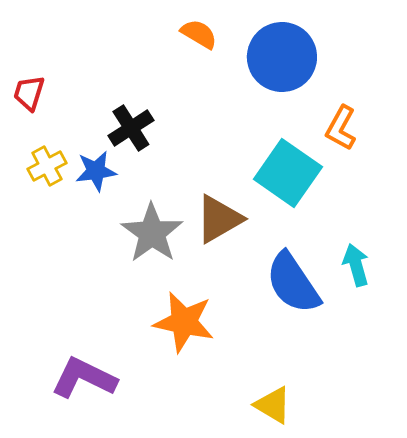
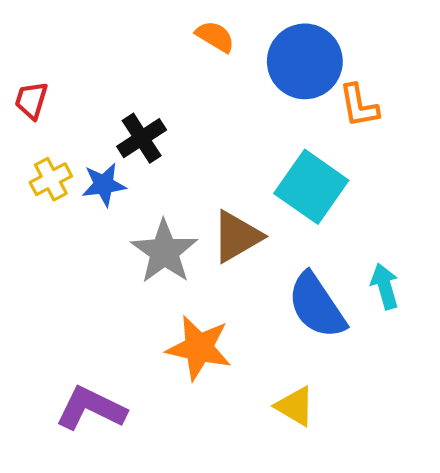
orange L-shape: (341, 128) -> (359, 106), moved, turned -39
yellow triangle: (273, 405) -> (295, 406), moved

